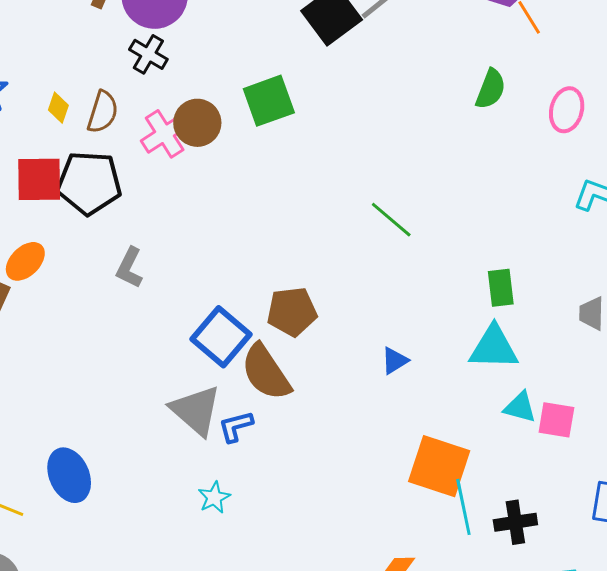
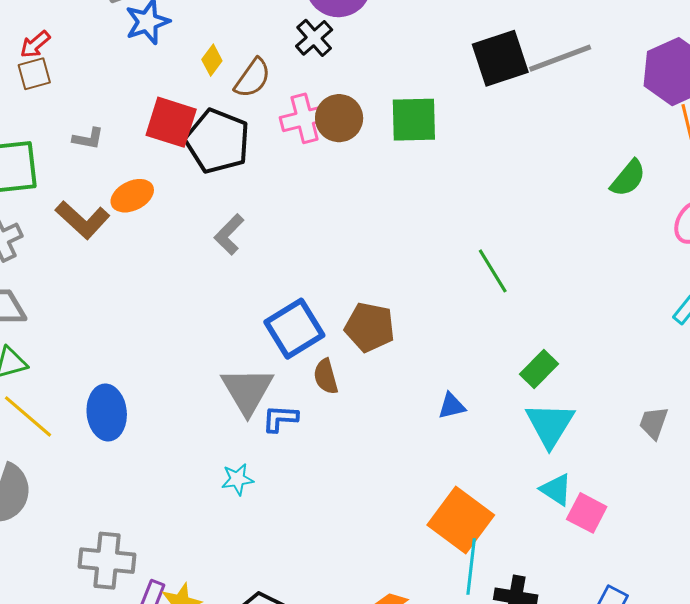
green rectangle: (501, 288) -> (539, 369), moved, turned 33
cyan triangle: (494, 348) -> (550, 425), turned 42
brown semicircle: (266, 372) -> (326, 377), size x0.6

